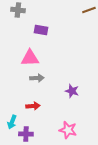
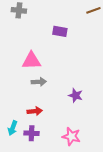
purple rectangle: (41, 30) -> (60, 31), moved
purple cross: (26, 134) -> (32, 133), moved

